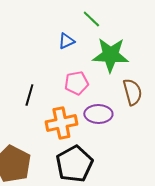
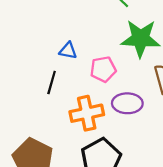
blue triangle: (66, 41) -> (68, 51), moved, turned 36

